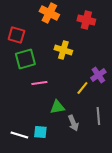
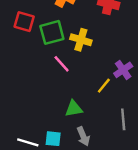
green square: (25, 59) -> (52, 32), moved
pink line: (39, 83) -> (62, 64), moved, turned 56
gray arrow: (73, 123) -> (83, 136), moved

